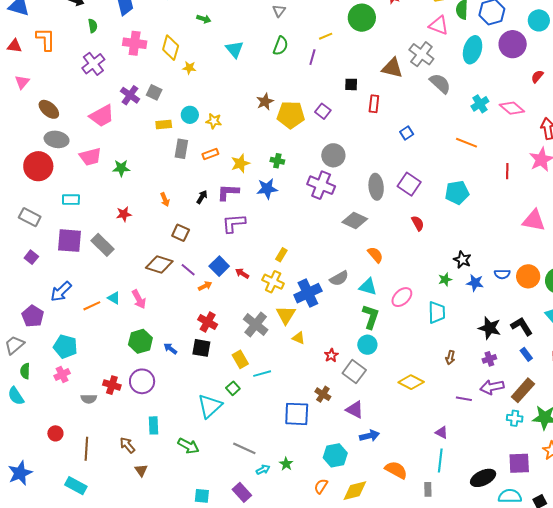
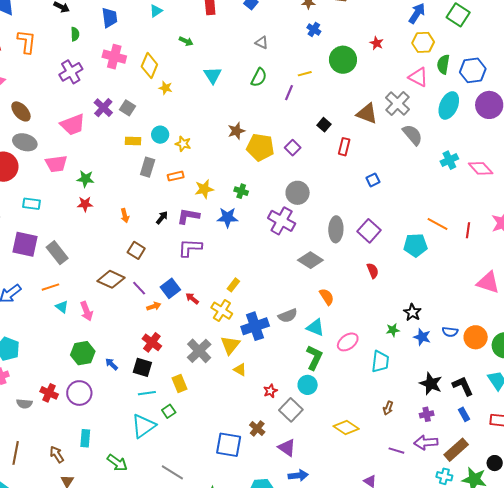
gray triangle: (279, 11) -> (262, 42), turned -48
black square: (351, 84) -> (324, 125), turned 32
orange line: (467, 143) -> (438, 224), moved
red star: (124, 214) -> (85, 204), moved
orange line: (92, 306) -> (50, 287), moved
cyan line: (262, 374) -> (147, 393), moved

